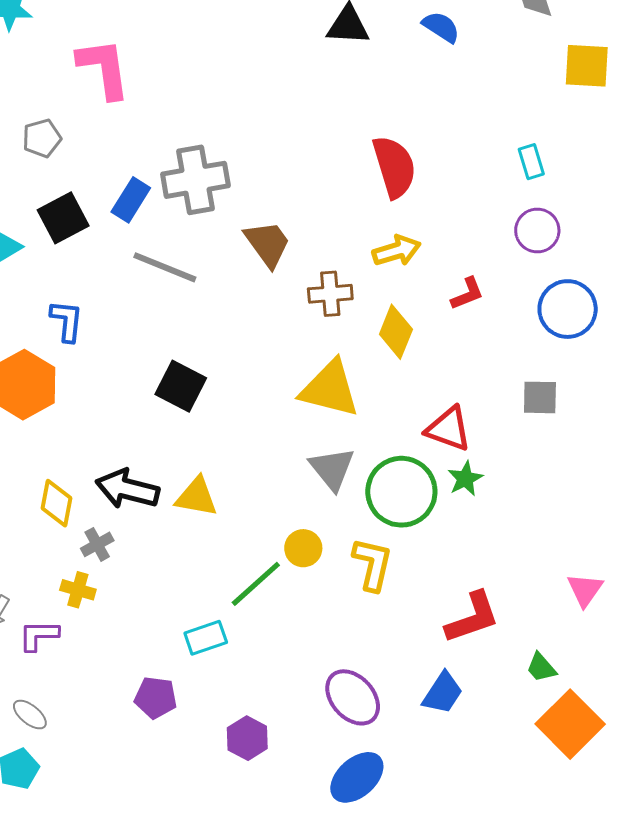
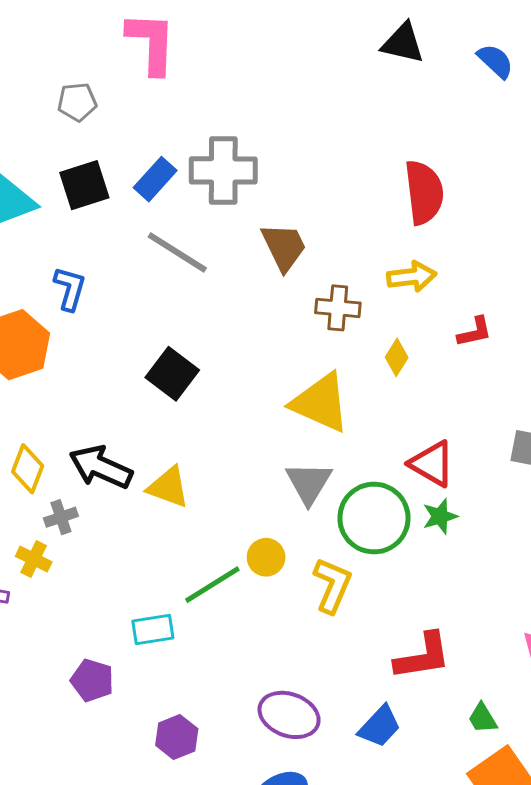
yellow diamond: (396, 332) -> (397, 357), size x0.7
purple ellipse: (353, 697) -> (289, 715), turned -38

